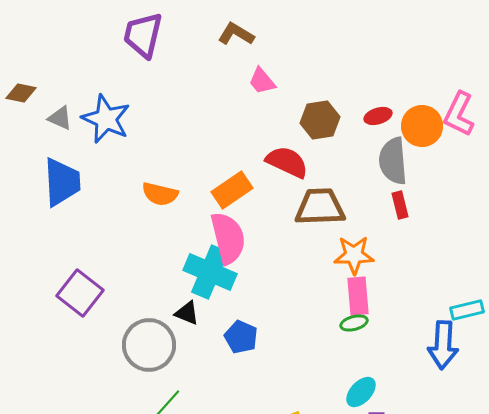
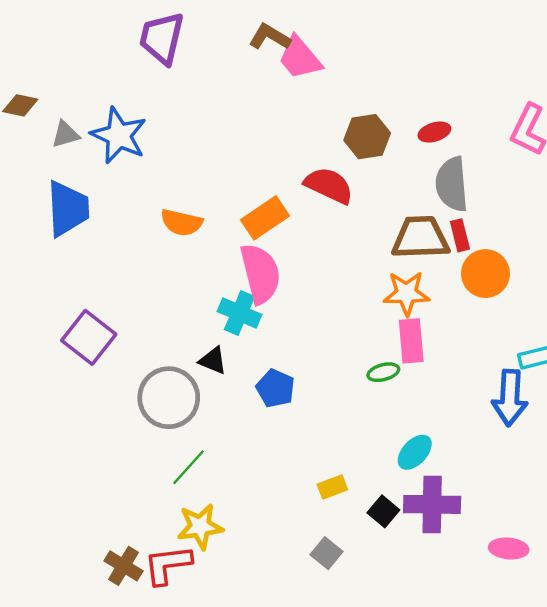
pink trapezoid: (262, 81) -> (300, 58), moved, size x1.4
gray triangle: (60, 118) -> (65, 134), turned -40
orange circle: (422, 126) -> (485, 274), moved
brown trapezoid: (320, 207) -> (420, 238), moved
cyan cross: (210, 272) -> (240, 313), size x0.7
green ellipse: (354, 323) -> (383, 372), moved

